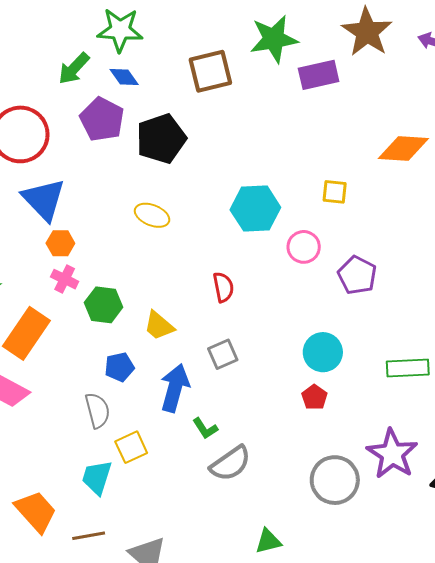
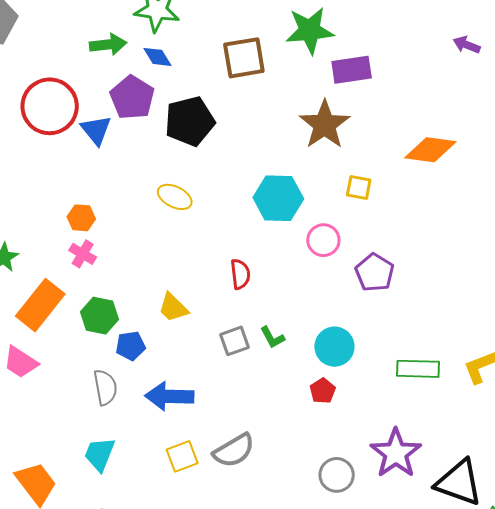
brown star: (367, 32) -> (325, 125), moved
green arrow: (74, 68) -> (108, 45), turned -144
blue triangle: (44, 199) -> (96, 130), moved, size x0.7
green hexagon: (104, 305) -> (100, 316), moved
blue arrow: (175, 388) -> (169, 396), moved, turned -108
green L-shape: (205, 428) -> (272, 337), moved
yellow square: (131, 447) -> (182, 456), moved
gray circle: (335, 480) -> (337, 475), size x0.7

